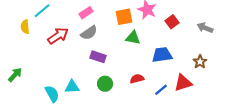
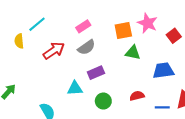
purple rectangle: (98, 57) -> (96, 73), turned -42
cyan triangle: (72, 87) -> (75, 88), moved
blue line: (161, 90) -> (162, 107), turned 40

